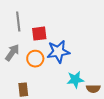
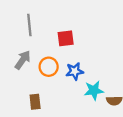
red square: (39, 34) -> (66, 38), moved
blue star: (58, 52) -> (75, 71), moved, size x0.7

